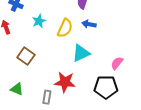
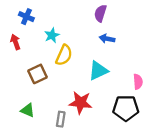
yellow semicircle: (65, 28) -> (64, 55), moved
brown square: (26, 56) -> (38, 74), turned 30
pink semicircle: (117, 63) -> (138, 82), turned 136

